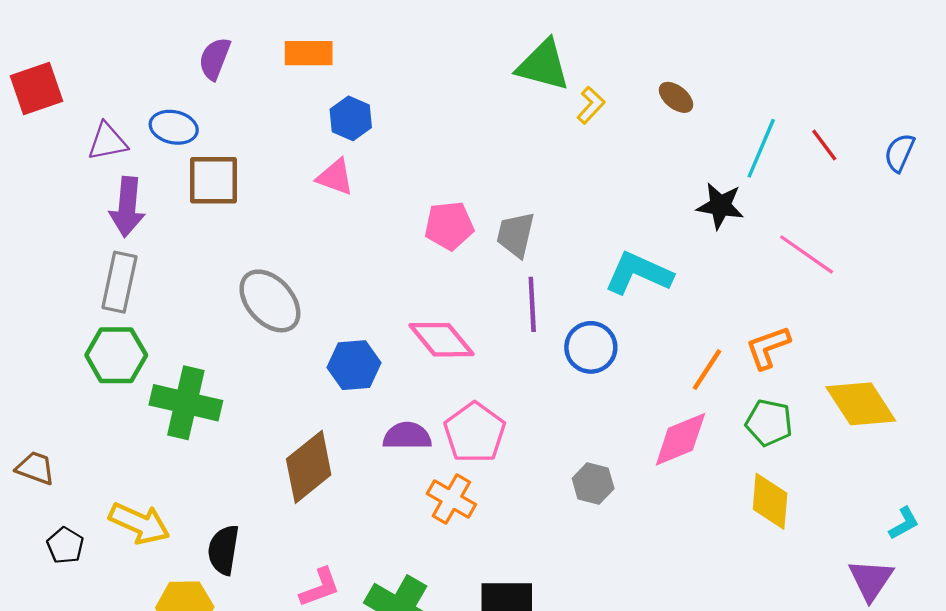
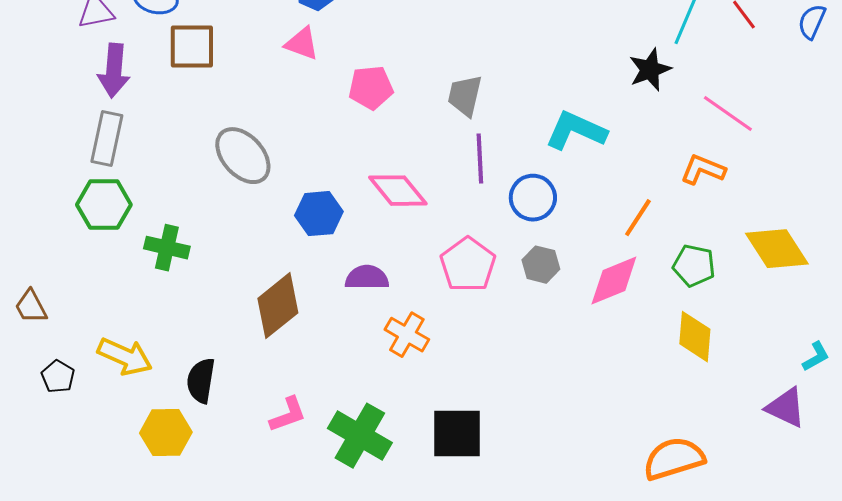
black star: (720, 206) -> (650, 70), turned -30
pink pentagon: (449, 226) -> (371, 88), moved
orange L-shape: (768, 347) -> (703, 170), moved, turned 42
green cross: (186, 403) -> (167, 248), size x0.7
pink pentagon: (475, 433) -> (468, 265), moved
brown trapezoid: (35, 468) -> (31, 307), turned -138
gray hexagon: (593, 483) -> (541, 265), moved
purple triangle: (871, 580) -> (786, 408), turned -39

